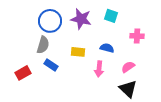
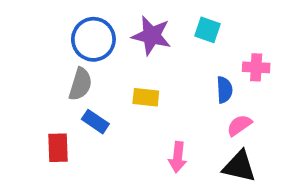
blue semicircle: (107, 48) -> (224, 90), moved, turned 72
pink arrow: (99, 69) -> (178, 157), moved
red rectangle: (23, 73) -> (58, 148), moved, turned -63
black triangle: (128, 89) -> (239, 166), turned -30

